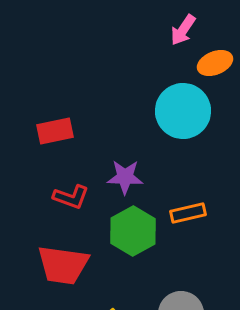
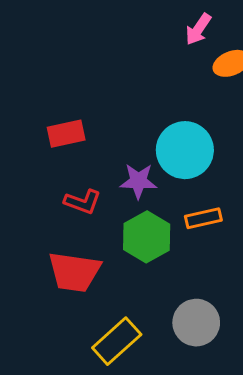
cyan circle: (183, 111) -> (185, 150), moved

